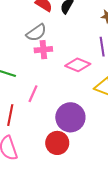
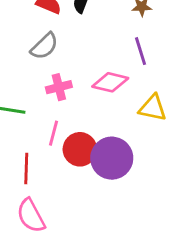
pink cross: (43, 50) -> (59, 87), moved
red circle: (57, 143) -> (80, 149), moved

